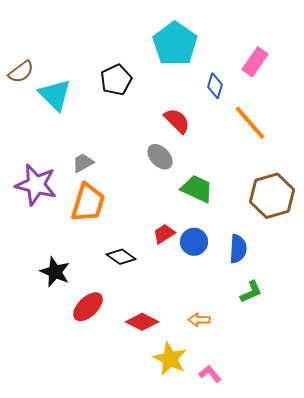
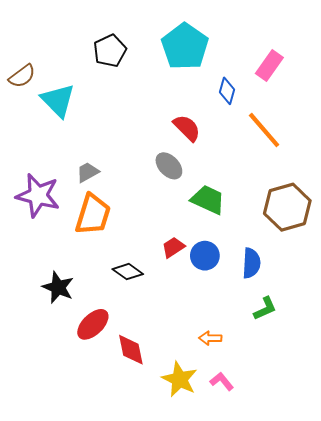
black pentagon: (116, 80) -> (110, 51), moved
red diamond: (142, 322) -> (131, 350), moved, turned 52
pink L-shape: (210, 374) -> (222, 381), moved

